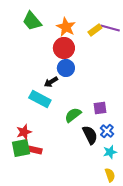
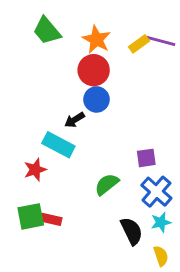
green semicircle: (73, 115) -> (107, 184), moved
blue cross: (107, 131) -> (156, 192), size x1.5
red star: (24, 132) -> (35, 170), moved
black semicircle: (90, 135) -> (132, 231), moved

